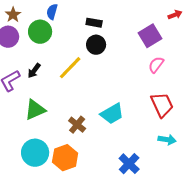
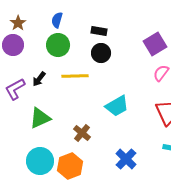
green circle: (40, 32) -> (58, 45), moved
yellow line: (70, 68) -> (75, 76), turned 44
cyan trapezoid: (112, 114) -> (117, 106), moved
blue cross: (129, 164) -> (126, 159), moved

